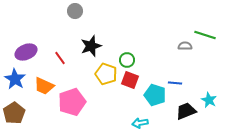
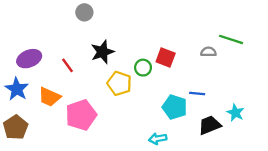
red square: (130, 80) -> (166, 57), moved

